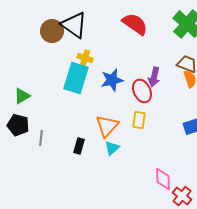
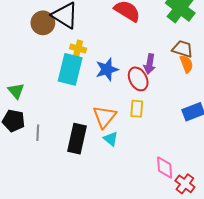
green triangle: (22, 96) -> (16, 91), turned -36
black rectangle: (79, 146) -> (77, 139), size x1.8
cyan triangle: (112, 148) -> (111, 139), turned -35

